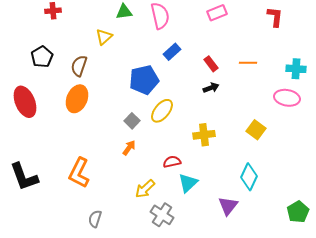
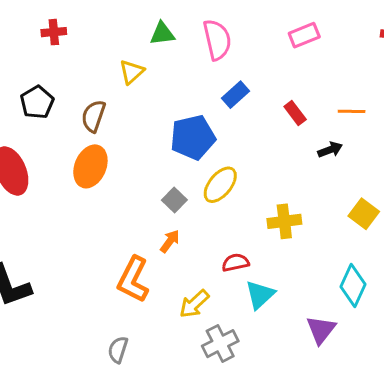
black arrow: (211, 88) -> (330, 150), moved
orange L-shape: (79, 173) -> (133, 279), moved
gray cross: (162, 215) -> (220, 344), turned 30

